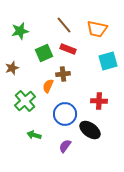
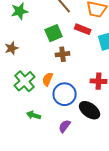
red rectangle: (68, 49) -> (83, 29), moved
green square: (44, 53) -> (54, 33), moved
orange semicircle: (48, 86) -> (48, 79), moved

